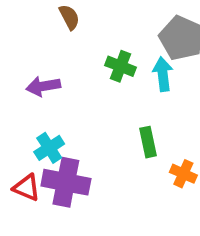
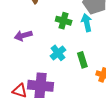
cyan cross: (49, 148) -> (58, 53), moved

